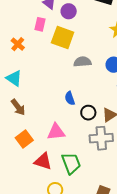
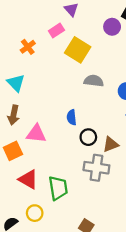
purple circle: (69, 11) -> (112, 27), moved
pink rectangle: (40, 24) -> (56, 31), turned 32
brown arrow: (18, 107) -> (14, 115), turned 36
pink triangle: (56, 132) -> (36, 134), moved

